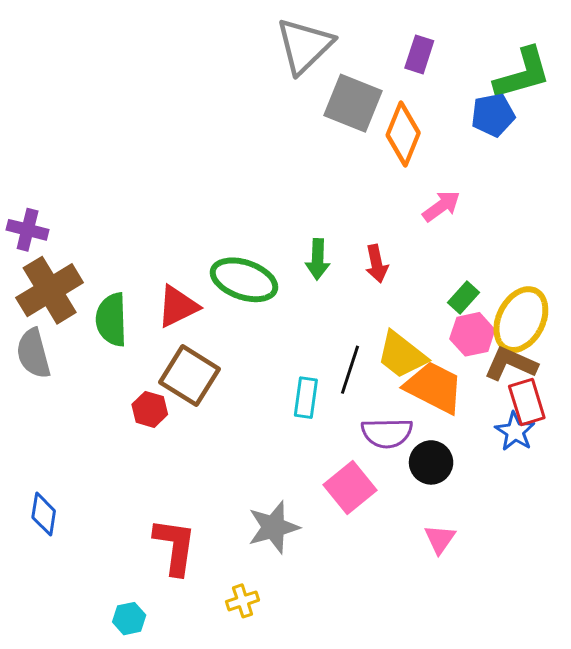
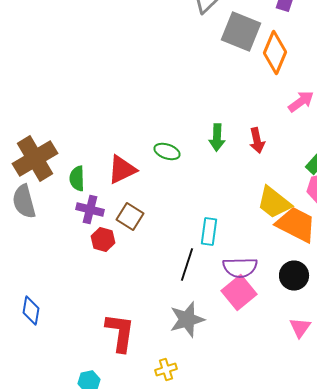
purple cross: (28, 230) -> (90, 210), moved
green ellipse: (244, 280) -> (167, 152), size x0.6
green semicircle: (111, 320) -> (77, 178), size x0.7
black line: (350, 370) -> (187, 264), moved
brown square: (190, 376) -> (130, 216), size x0.7
purple semicircle: (387, 433) -> (240, 268), moved

